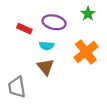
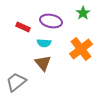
gray trapezoid: (17, 87) -> (16, 82), turned 60

